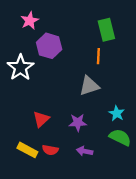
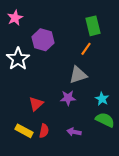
pink star: (30, 21) -> (15, 18), moved
orange line: (98, 56) -> (86, 49), turned 32
purple star: (78, 123) -> (68, 98), moved
red semicircle: (50, 150) -> (44, 131), turned -88

